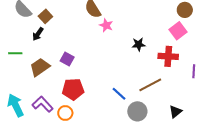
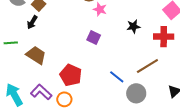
purple square: (67, 59) -> (94, 38), moved
brown trapezoid: (40, 67) -> (36, 55), turned 70
red pentagon: (73, 89) -> (71, 75), turned 30

